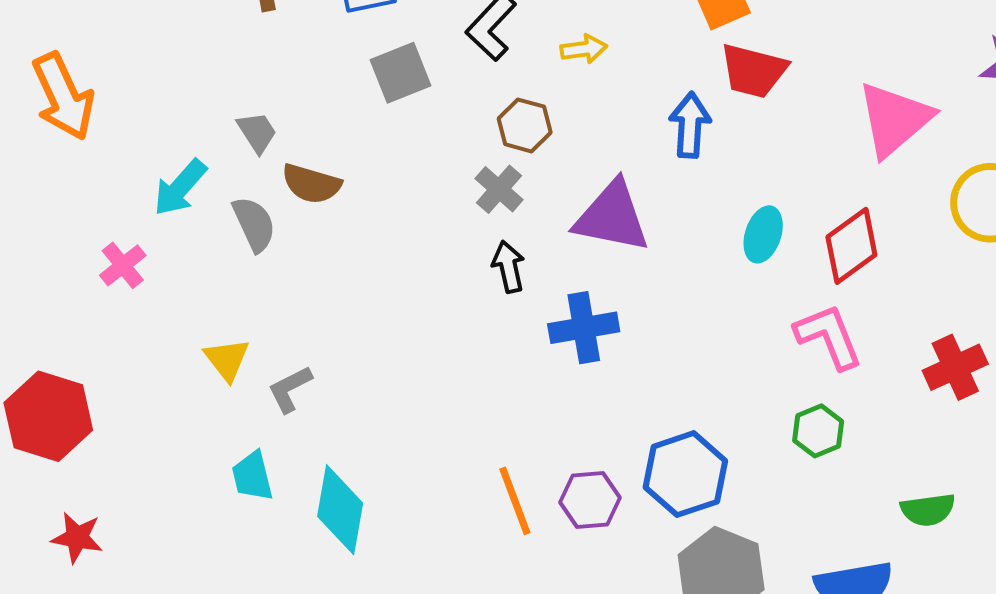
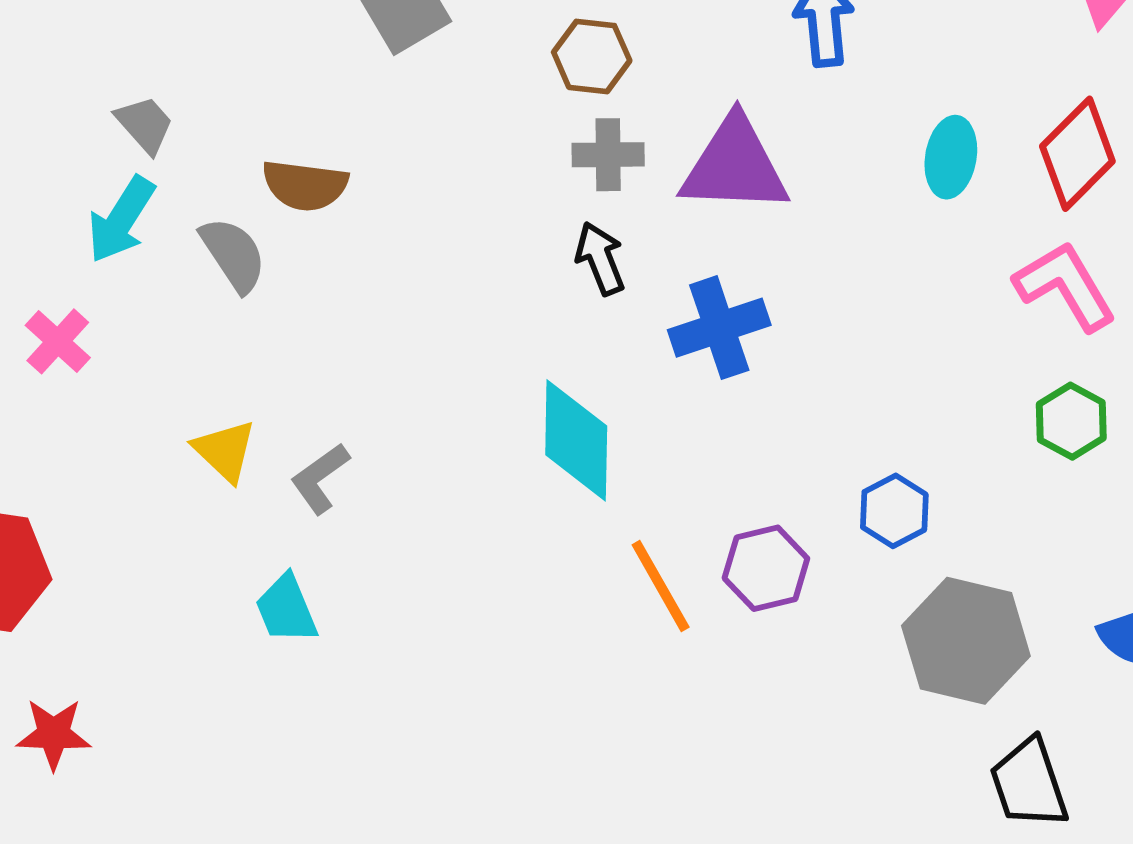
gray trapezoid: (257, 132) -> (145, 124), moved
gray cross: (499, 189) -> (608, 155), moved, turned -33
blue hexagon: (685, 474) -> (894, 511), size x0.6
cyan diamond: (340, 510) -> (576, 440), moved

